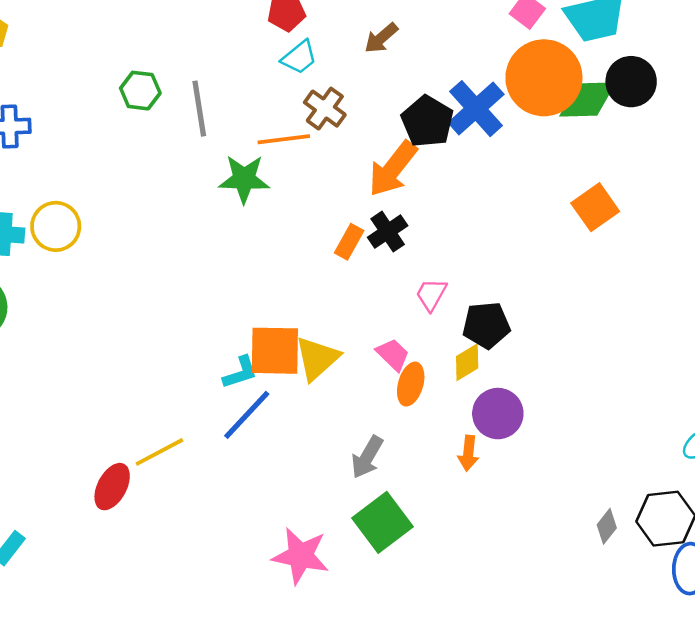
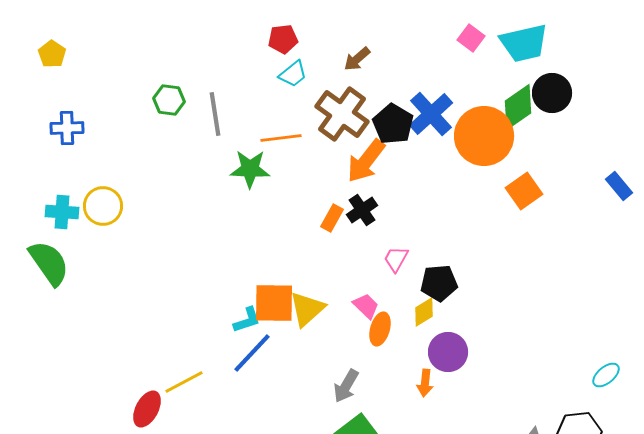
orange circle: (544, 78) -> (484, 136), moved
green diamond: (588, 100) -> (518, 107), turned -33
brown cross: (325, 109) -> (342, 114), moved, size x1.6

